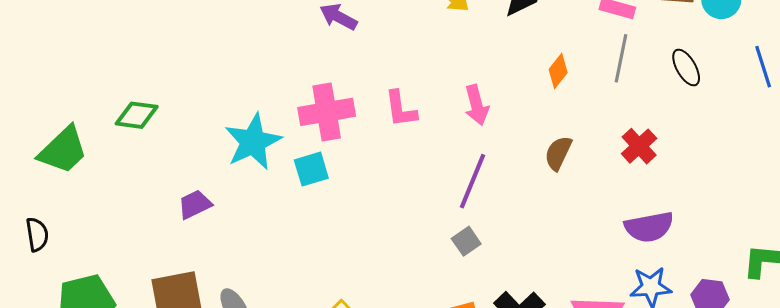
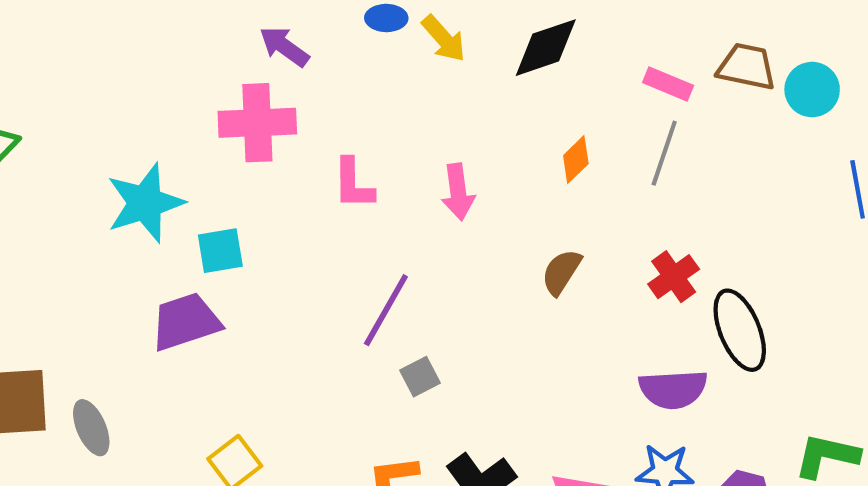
black ellipse: (686, 68) -> (740, 330), moved, size x1.5
pink cross: (327, 112) -> (257, 123), moved
purple line: (472, 181) -> (386, 310), moved
purple trapezoid: (195, 205) -> (186, 322), moved, size x1.5

